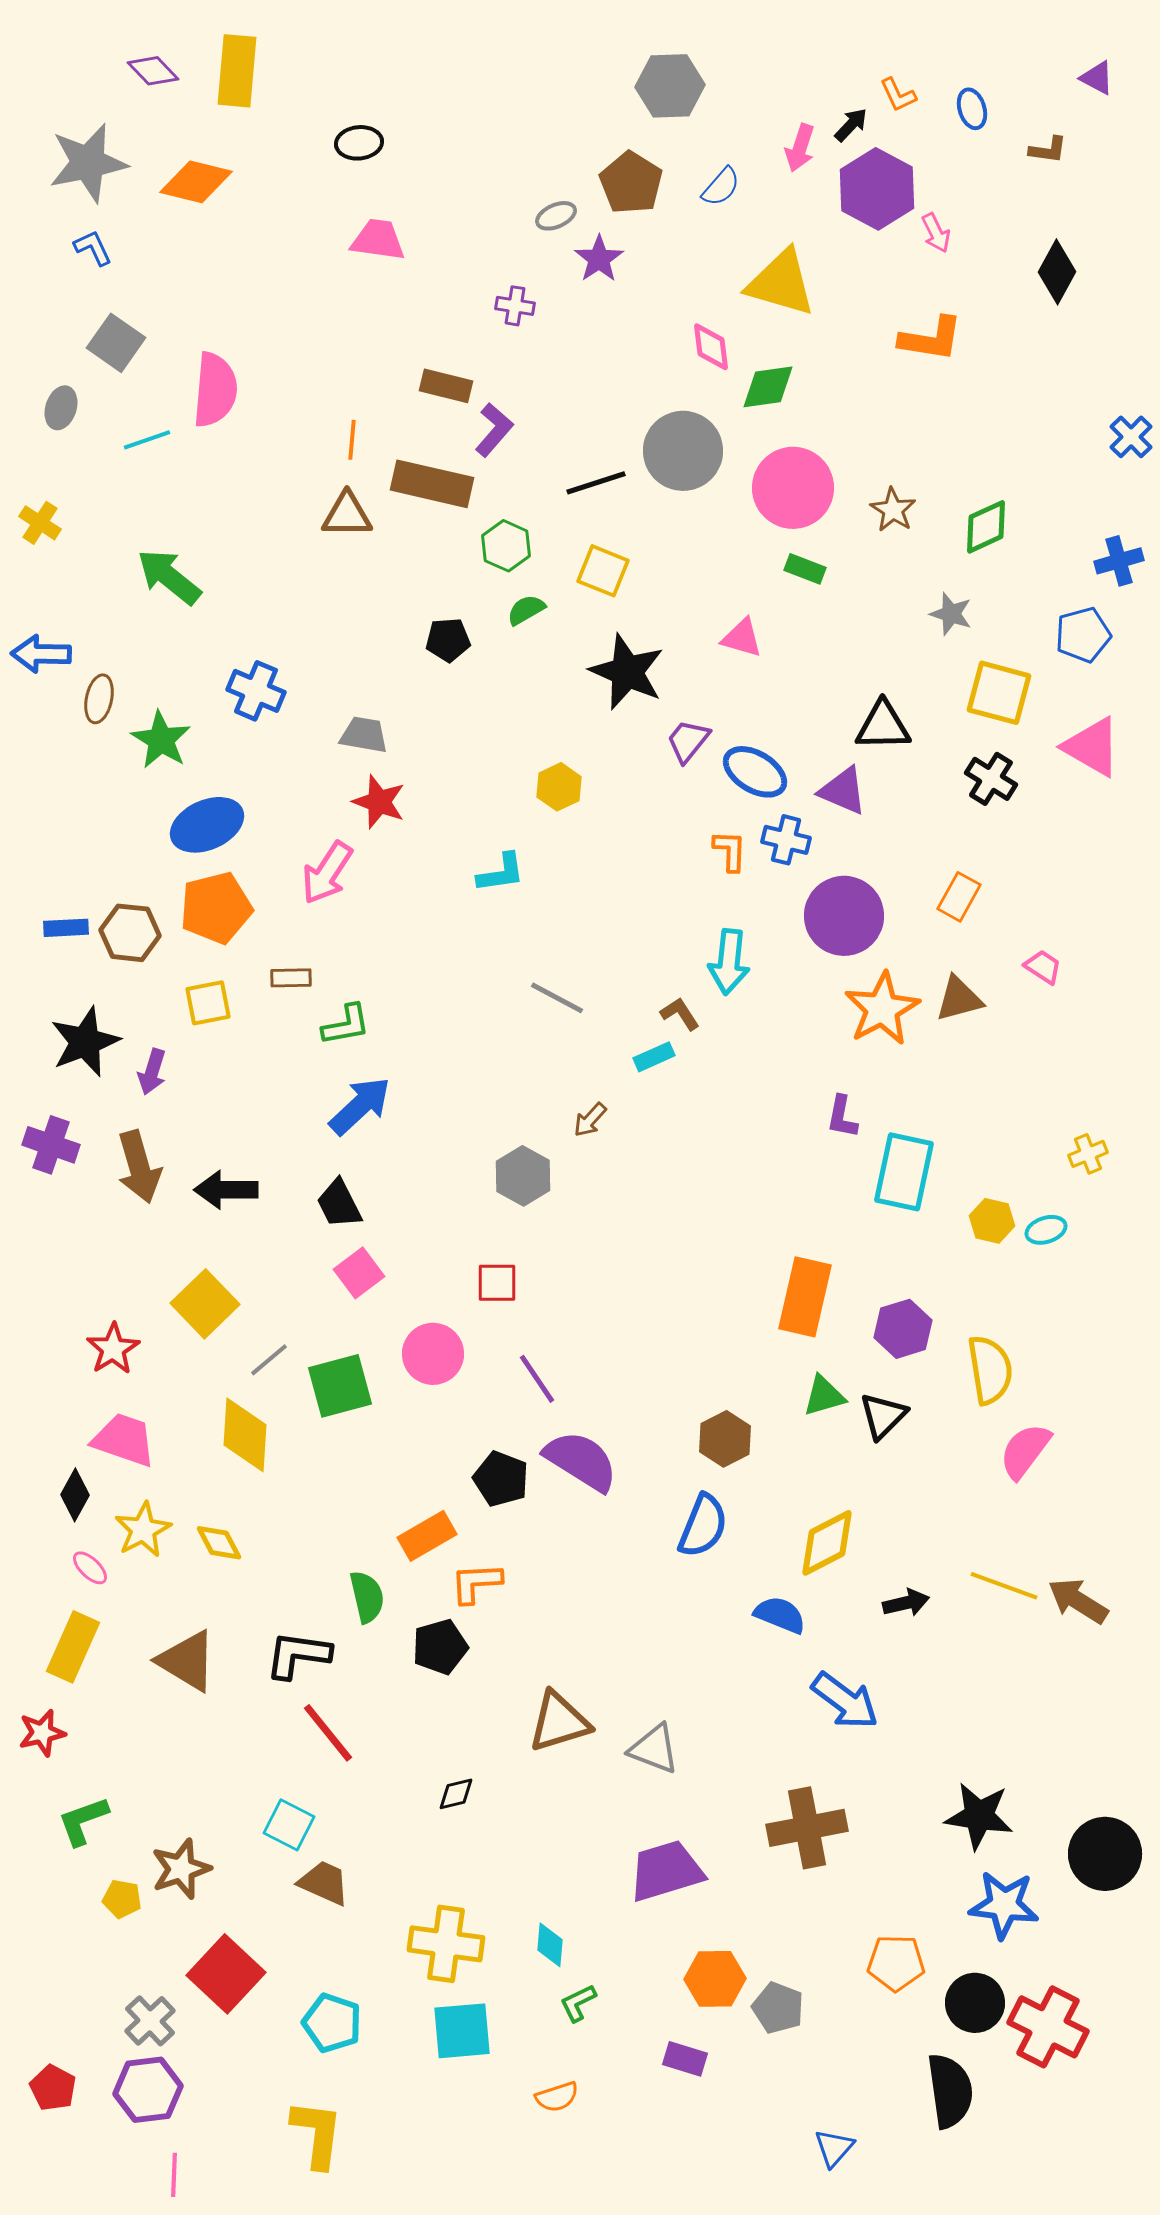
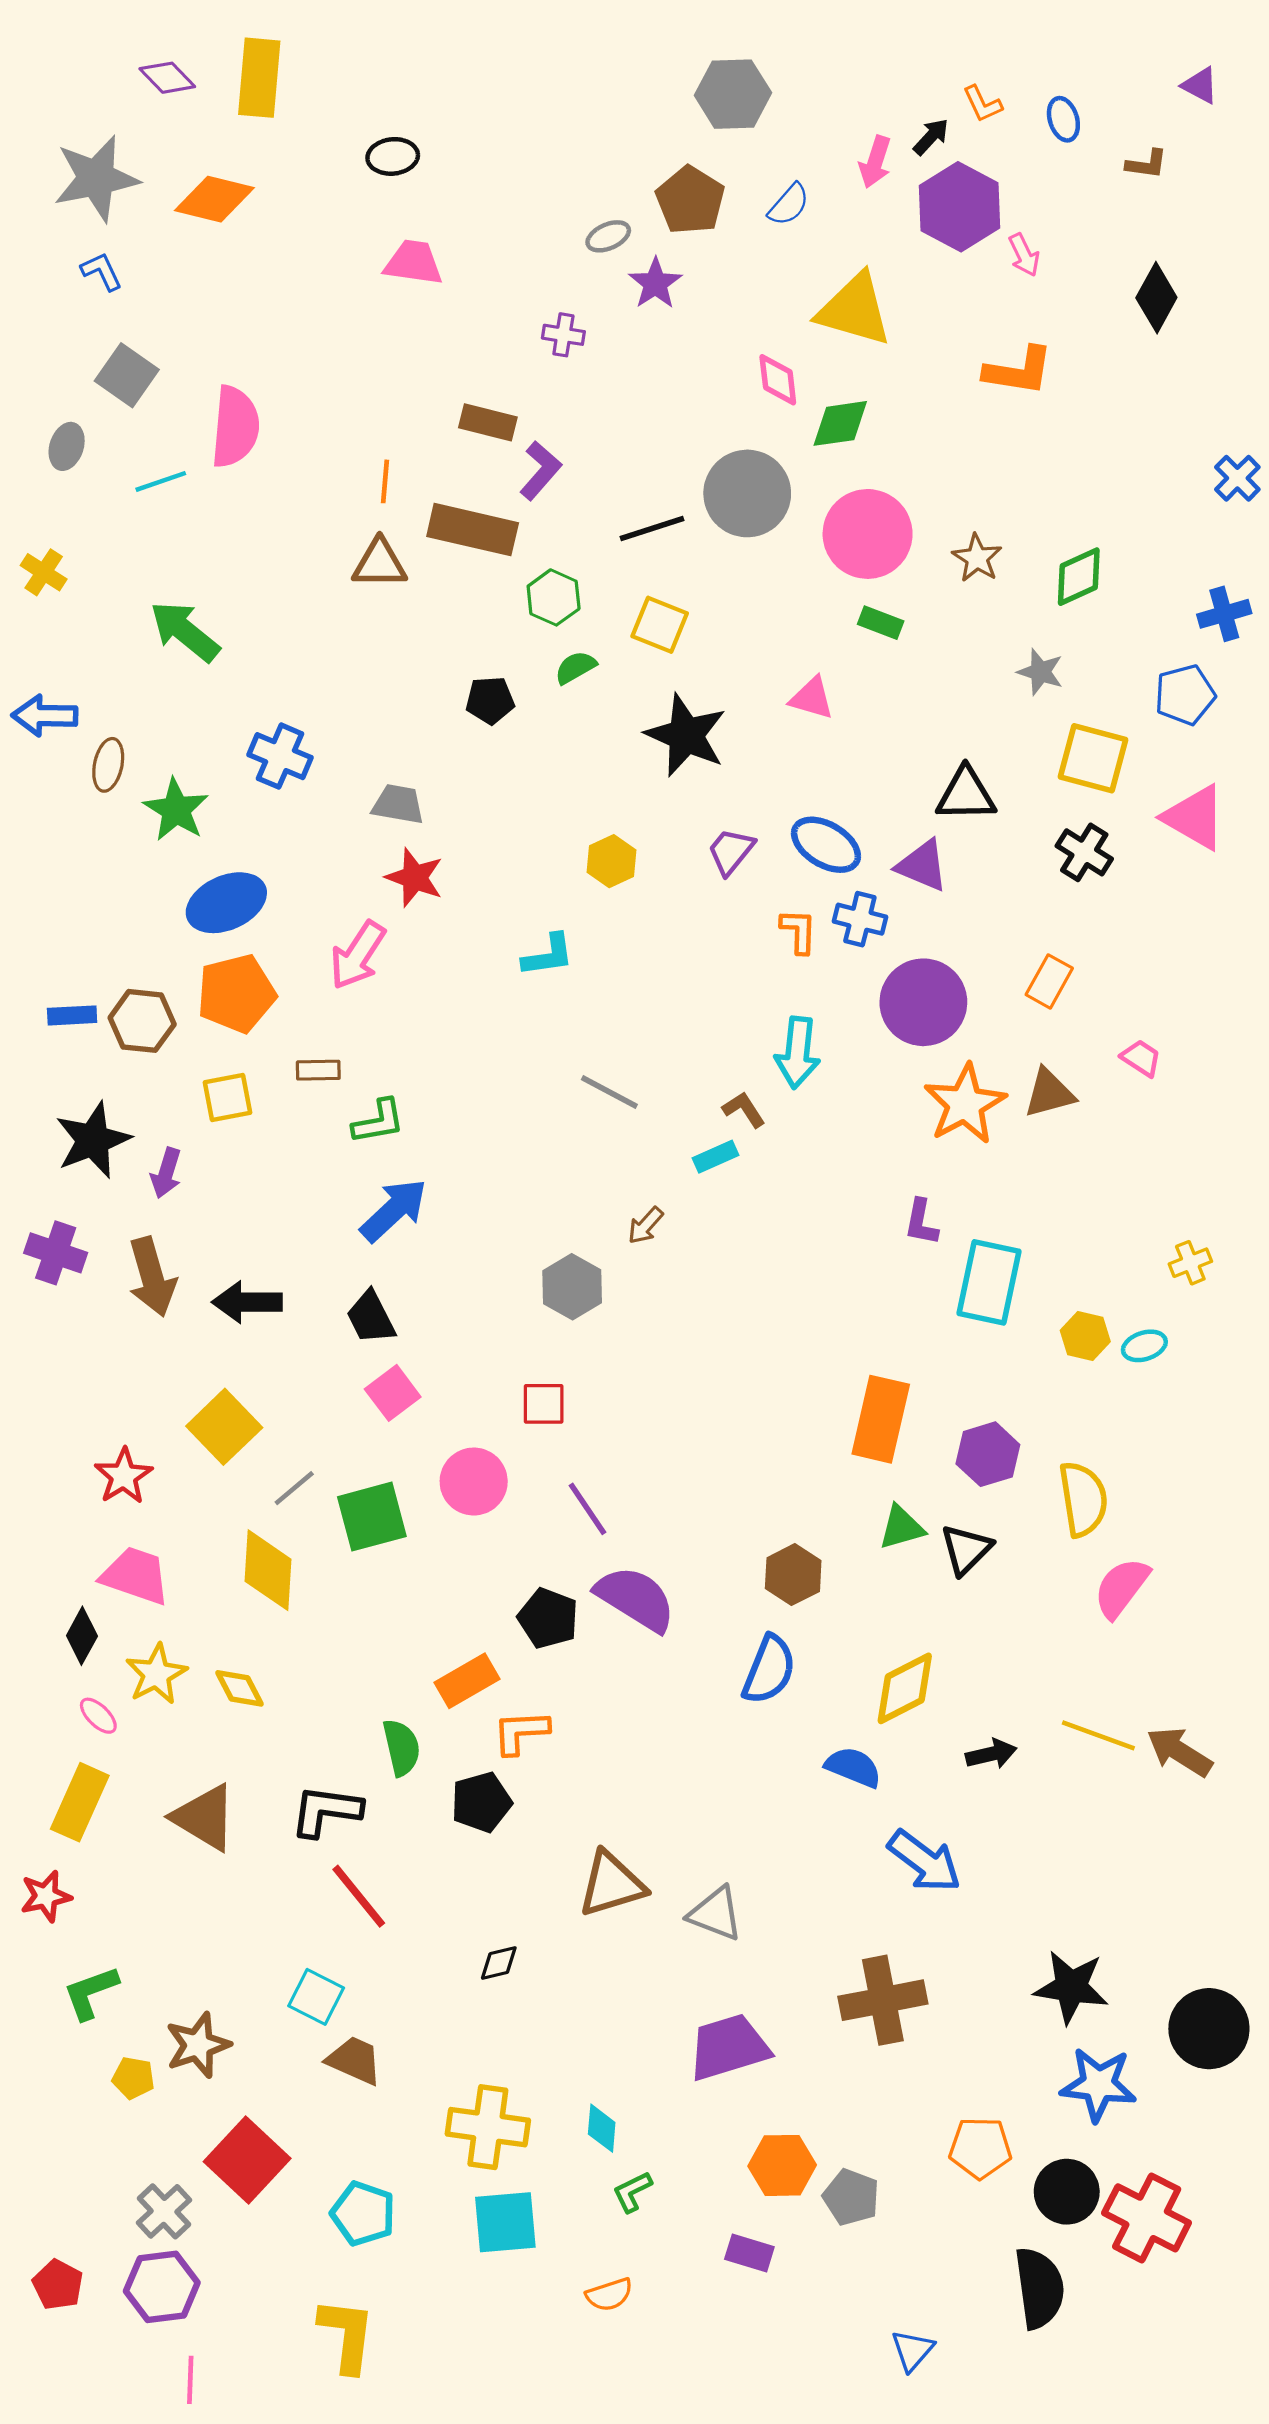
purple trapezoid: (688, 741) -> (731, 851), moved

